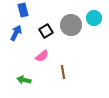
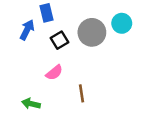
blue rectangle: (23, 10) -> (47, 13), moved
blue arrow: (16, 33) -> (27, 30), moved

